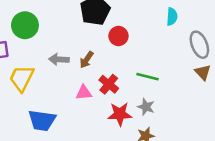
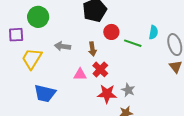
cyan semicircle: (172, 17) -> (153, 32), moved
brown arrow: (87, 60) -> (92, 49), moved, turned -48
green line: (148, 77) -> (133, 43), moved

